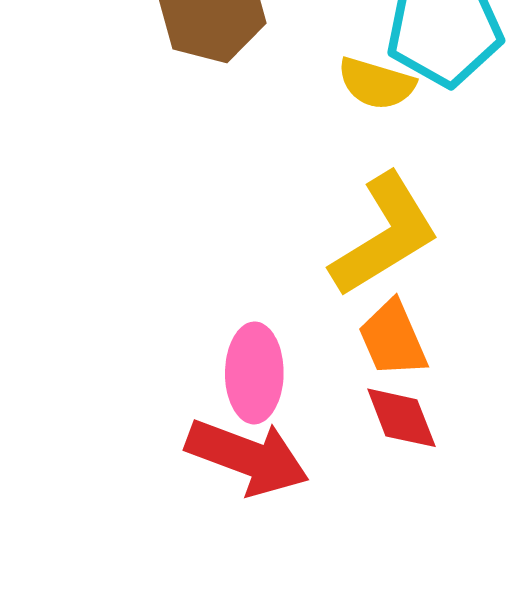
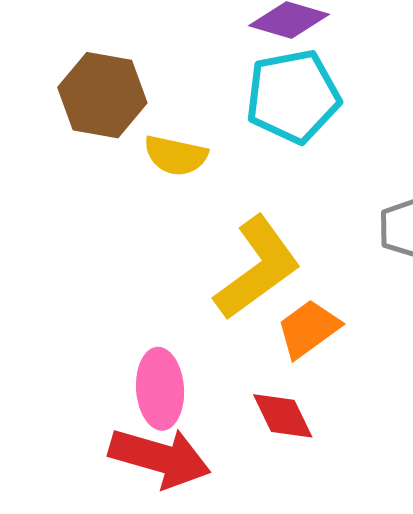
yellow semicircle: (376, 83) -> (176, 155), moved
orange trapezoid: (393, 339) -> (308, 329), moved, turned 82

